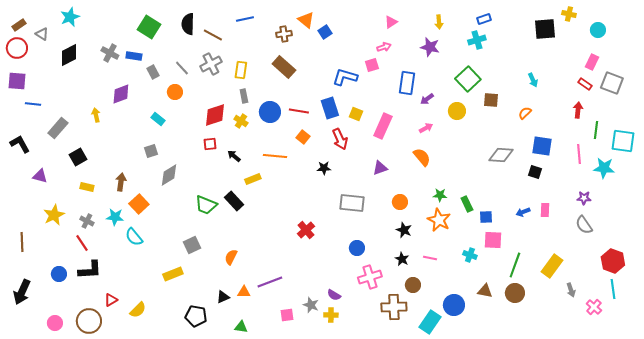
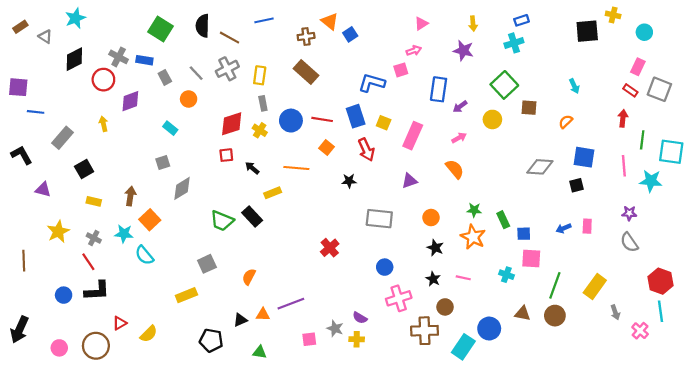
red circle: (17, 48) -> (103, 80), moved
black square: (535, 172) -> (576, 185), turned -32
black arrow: (22, 292) -> (19, 330), moved

